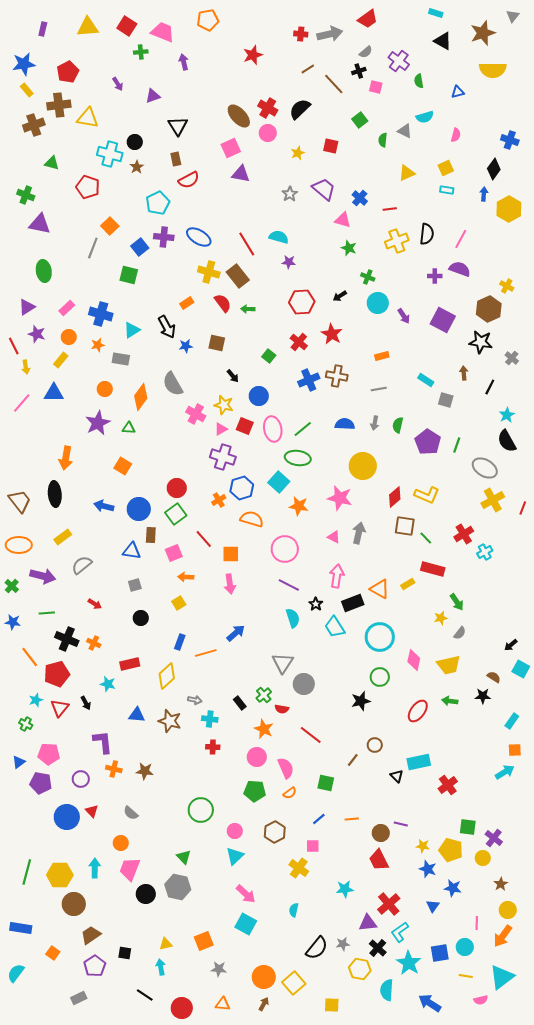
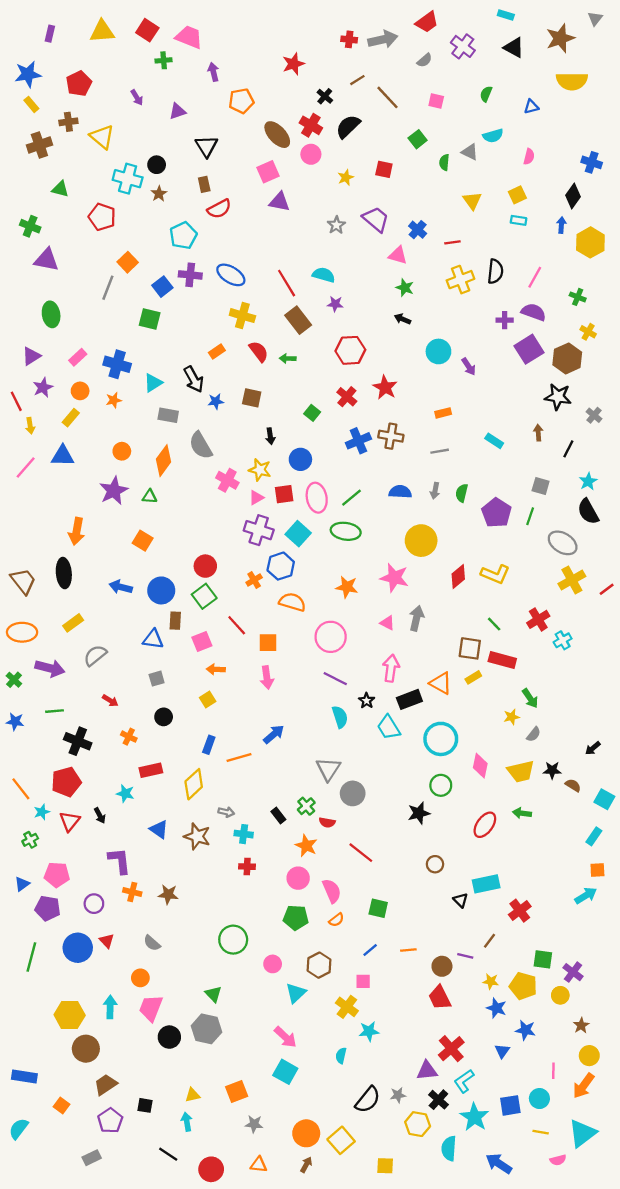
orange pentagon: (208, 20) -> (241, 101), moved
purple cross: (399, 61) -> (463, 46), moved
black cross: (359, 71) -> (325, 96), moved, turned -32
green semicircle: (419, 81) -> (486, 94), turned 32
brown cross: (59, 105) -> (68, 122), size x0.7
yellow triangle: (88, 118) -> (102, 137), turned 30
yellow triangle: (407, 173) -> (472, 201), turned -42
brown rectangle: (238, 276) -> (298, 320), moved
green cross: (368, 277) -> (578, 297), moved
black arrow: (340, 296) -> (403, 319), moved, turned 56
purple square: (443, 320) -> (529, 349), moved, turned 30
purple star: (37, 334) -> (43, 387), turned 30
gray rectangle: (121, 359) -> (168, 415), moved
black arrow: (233, 376) -> (270, 436), turned 32
gray square: (446, 400) -> (541, 486), moved
red square: (245, 426) -> (284, 494), turned -30
cyan square: (279, 482) -> (298, 534), moved
red line: (523, 508) -> (607, 589), turned 32
brown square: (405, 526) -> (470, 648), moved
orange cross: (94, 643) -> (129, 737), moved
orange line: (30, 657) -> (21, 789), moved
cyan square: (521, 669) -> (604, 799), moved
black star: (483, 696) -> (552, 770), moved
blue triangle: (137, 715) -> (159, 829), turned 30
green cross: (26, 724) -> (30, 840), turned 32
brown line: (353, 760) -> (490, 941), moved
cyan triangle: (235, 856) -> (296, 993), moved
green line: (27, 872) -> (31, 957), moved
cyan star: (345, 889) -> (369, 1031), moved

